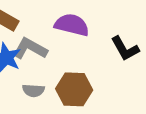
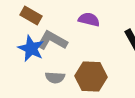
purple semicircle: (72, 25) -> (89, 20), size x0.7

